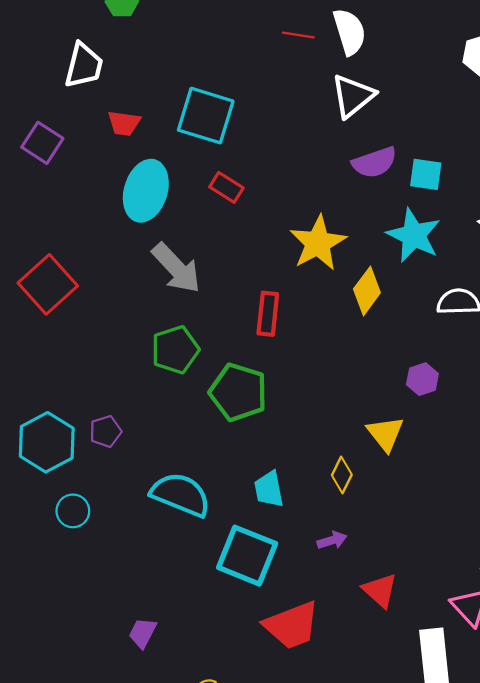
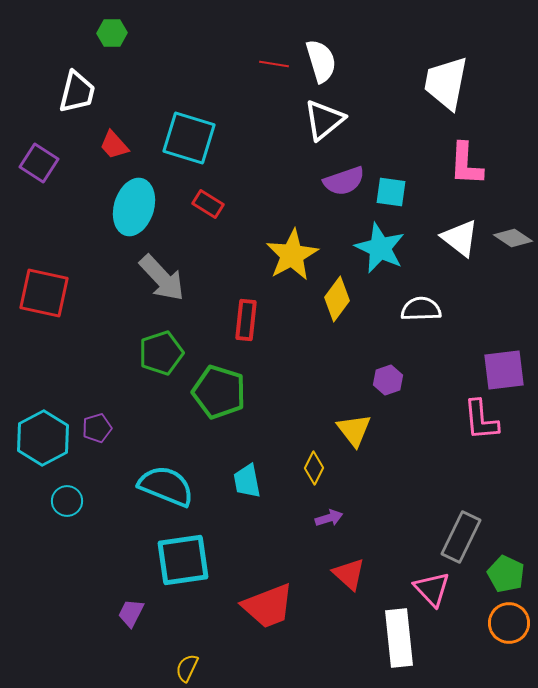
red trapezoid: (124, 123) -> (114, 145), turned 40
red square: (48, 284) -> (44, 293), turned -36
purple arrow: (332, 540) -> (329, 518), moved
cyan square: (247, 556) -> (183, 560), moved, turned -30

